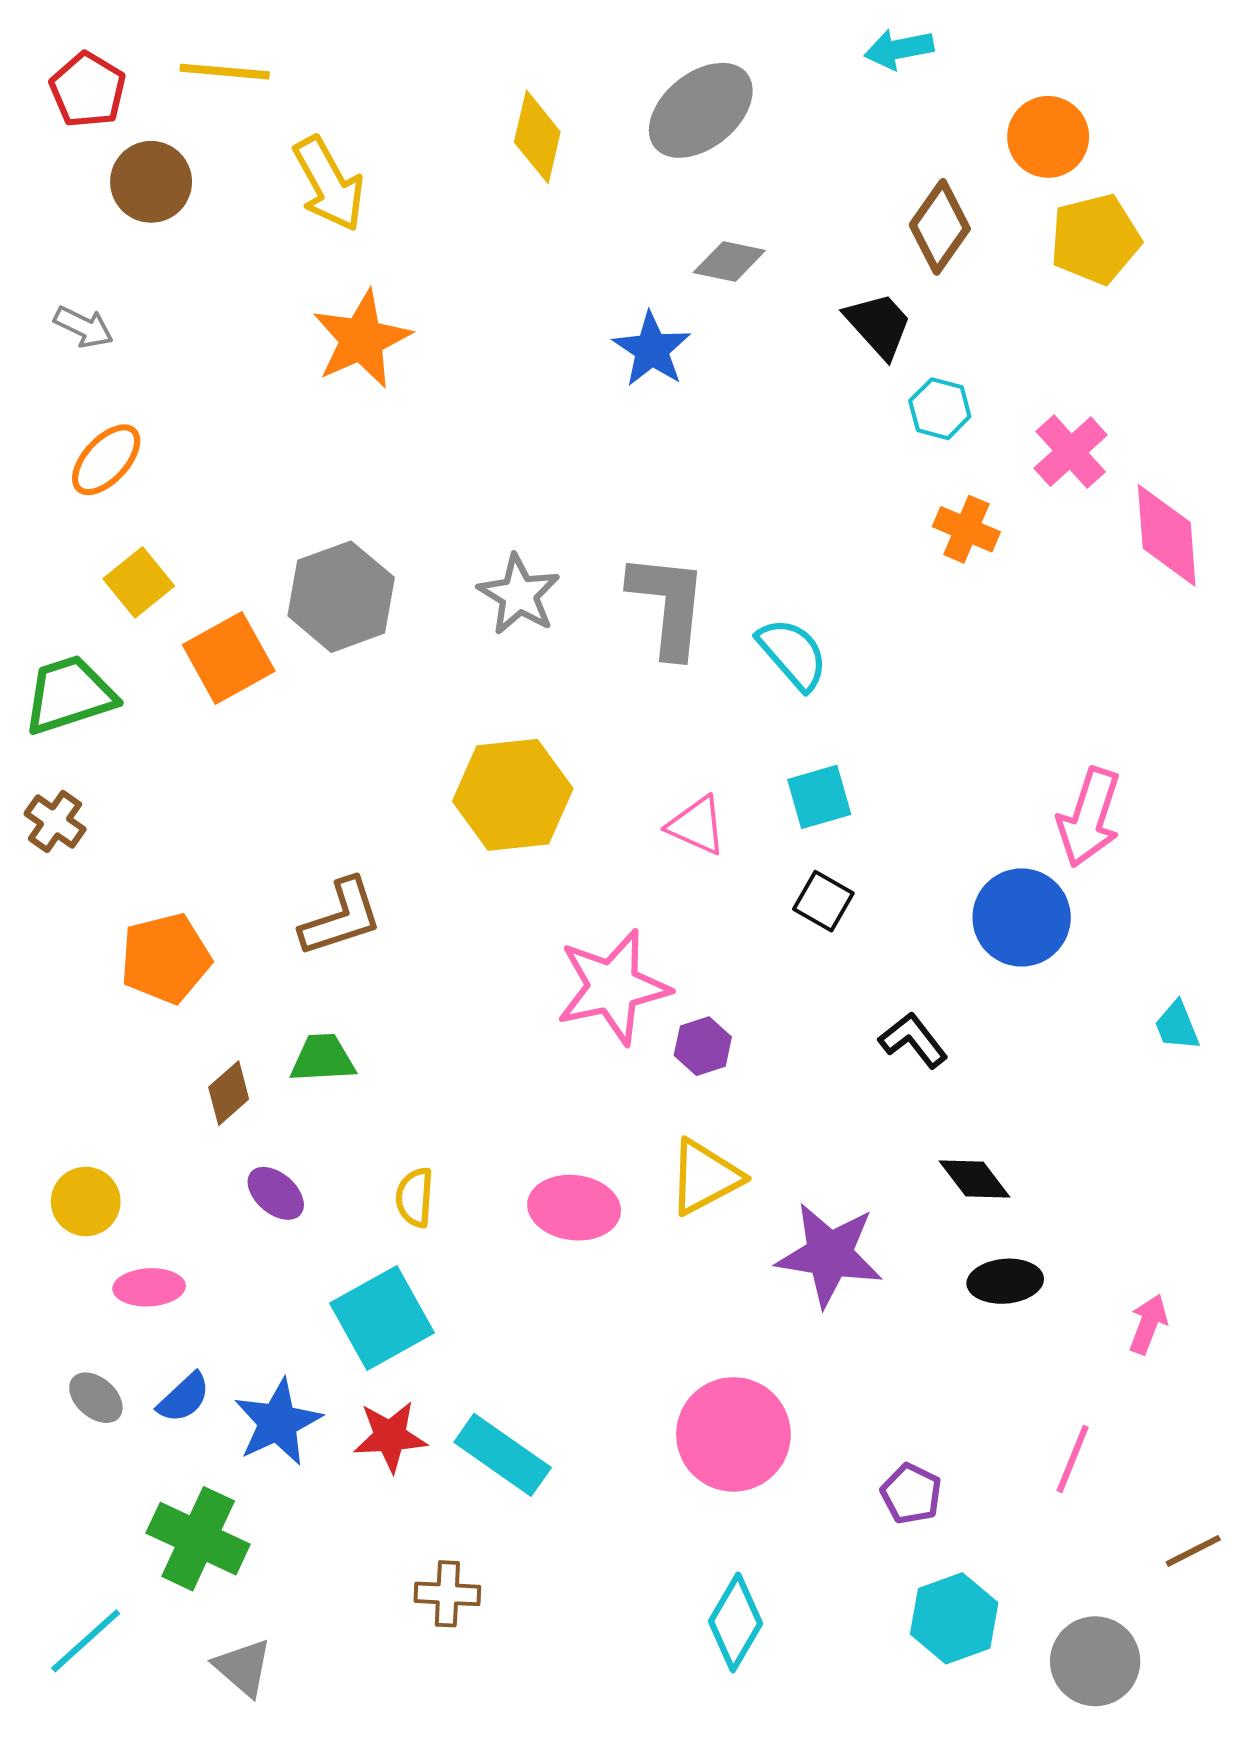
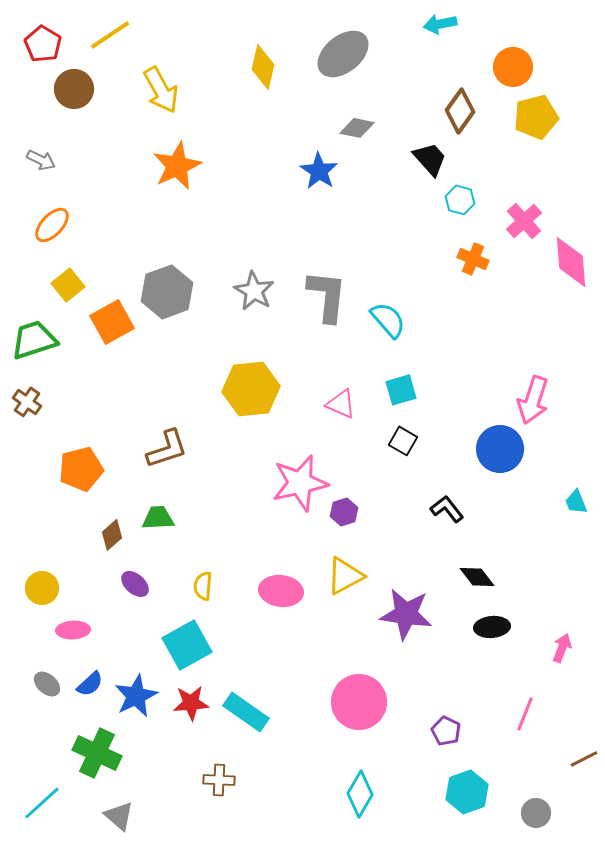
yellow line: (225, 72) -> (110, 35), turned -39
gray circle: (1095, 1661) -> (536, 813), size x0.7

